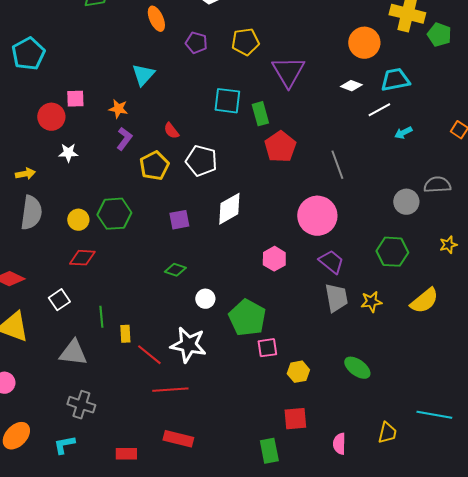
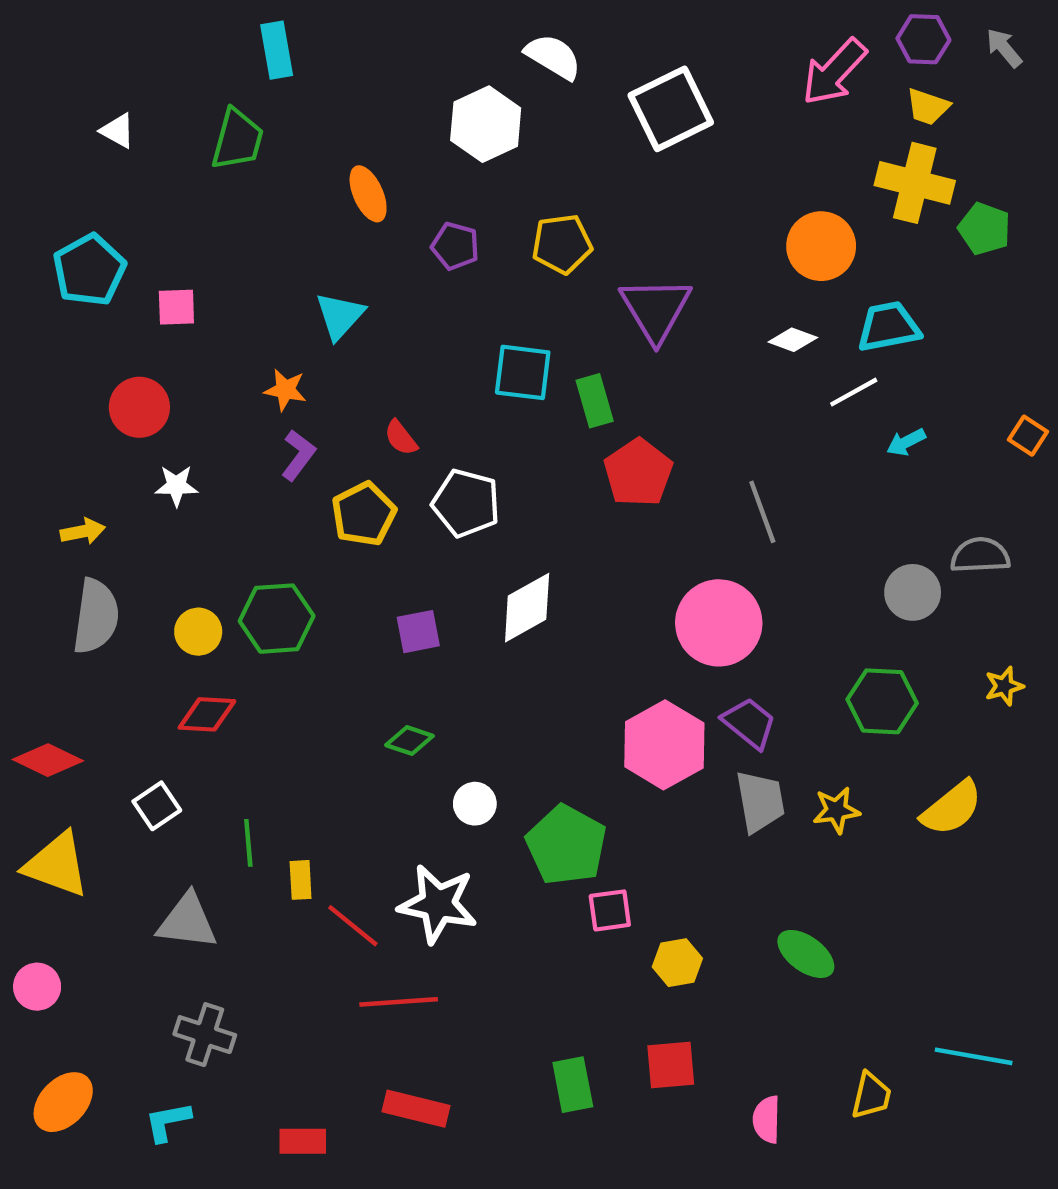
pink square: (75, 99) -> (176, 307), moved
pink hexagon: (274, 259) -> (664, 745), moved, size x1.6
green rectangle: (269, 451) -> (573, 1085), moved

